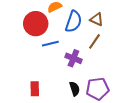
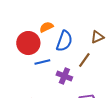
brown triangle: (97, 19) -> (97, 37), moved, turned -48

